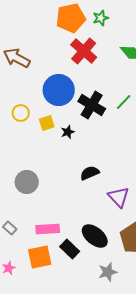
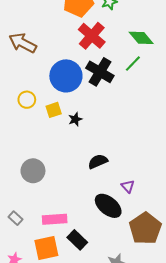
green line: (124, 102) -> (133, 64), moved
black cross: (92, 105) -> (100, 72), moved
purple triangle: (119, 197) -> (128, 186), size x0.6
black ellipse: (95, 236) -> (108, 206), moved

